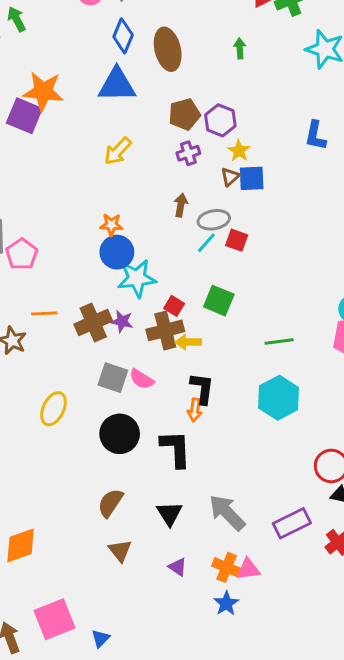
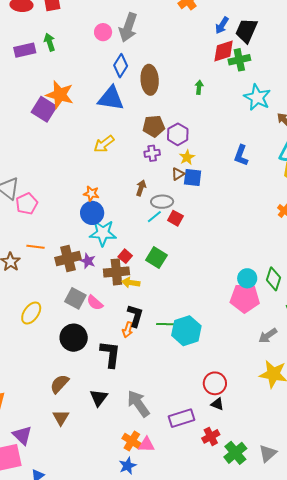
green line: (279, 341) -> (166, 324), moved
purple triangle: (178, 567) -> (22, 435), moved, size x1.5

